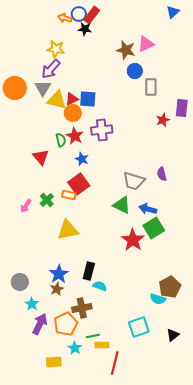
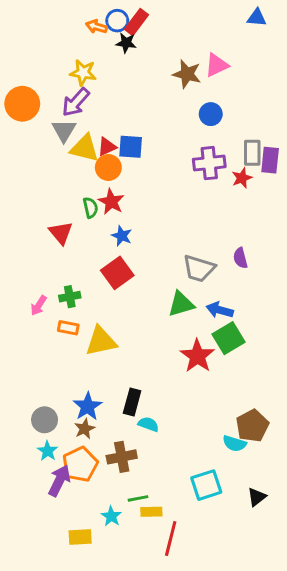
blue triangle: (173, 12) -> (257, 18), turned 48
blue circle: (135, 71) -> (211, 114), moved
gray rectangle: (151, 87) -> (252, 153), moved
orange circle: (15, 88) -> (22, 104), moved
purple cross: (102, 130) -> (209, 163), moved
orange rectangle: (69, 195) -> (68, 328), moved
green cross: (47, 200) -> (70, 297), turned 32
green triangle: (122, 205) -> (181, 304), turned -42
gray circle: (20, 282) -> (45, 420), moved
orange pentagon: (66, 324) -> (80, 464), moved

